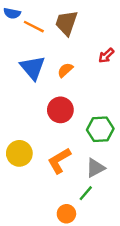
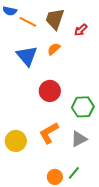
red arrow: (106, 56) -> (81, 30), moved
orange semicircle: (65, 70) -> (54, 49), moved
yellow circle: (19, 153) -> (16, 141), moved
green line: (86, 193) -> (74, 173), moved

